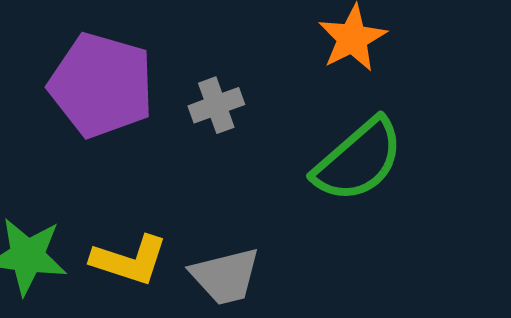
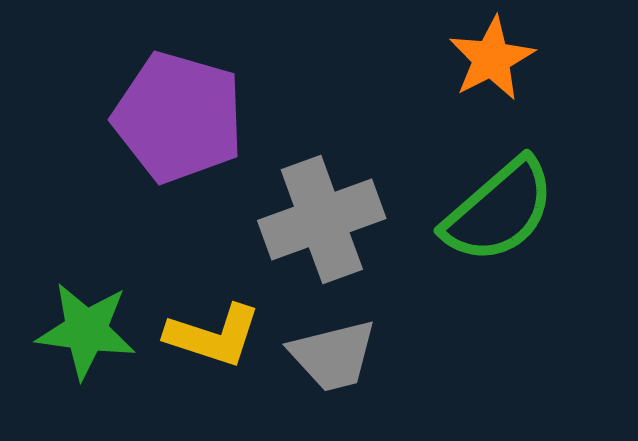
gray cross: (216, 105) -> (322, 220), moved, size x1.8

